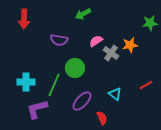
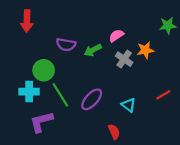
green arrow: (83, 14) -> (93, 50), moved
pink semicircle: (96, 41) -> (116, 36), moved
green circle: (75, 68) -> (44, 70), moved
green line: (54, 85) -> (60, 95), turned -55
purple ellipse: (82, 101) -> (92, 99), moved

